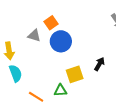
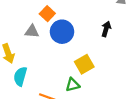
black arrow: (99, 64) -> (106, 29), moved
cyan semicircle: (16, 73) -> (20, 76), turned -132

